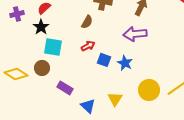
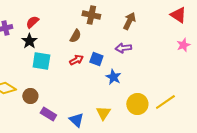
purple arrow: (135, 34) -> (123, 48), size x0.7
blue square: (104, 60) -> (96, 59), moved
brown circle: (42, 68) -> (30, 96), moved
purple rectangle: (65, 88) -> (48, 114), moved

